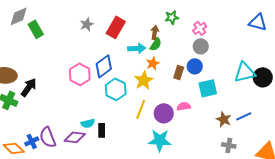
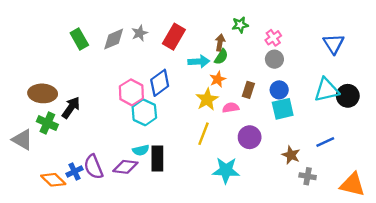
gray diamond: (19, 16) -> (114, 39), moved
blue triangle: (258, 22) -> (334, 44), moved, turned 42
blue circle: (195, 66) -> (279, 90), moved
cyan hexagon: (116, 89) -> (144, 112), moved
pink semicircle: (184, 106) -> (231, 108), moved
purple circle: (164, 113) -> (250, 137), moved
brown star: (224, 119) -> (291, 155), moved
black rectangle: (102, 130) -> (157, 159), size x1.5

